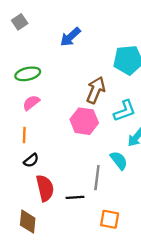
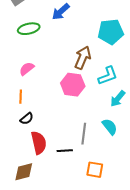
green ellipse: (28, 74) -> (29, 29), moved
cyan semicircle: (119, 160) -> (110, 127), moved
brown diamond: (28, 222) -> (24, 172), turned 70

